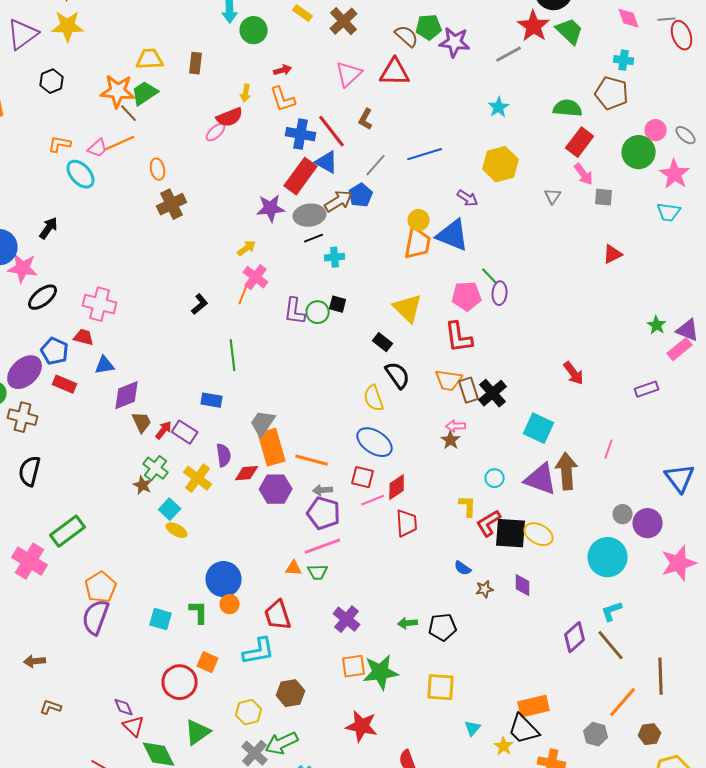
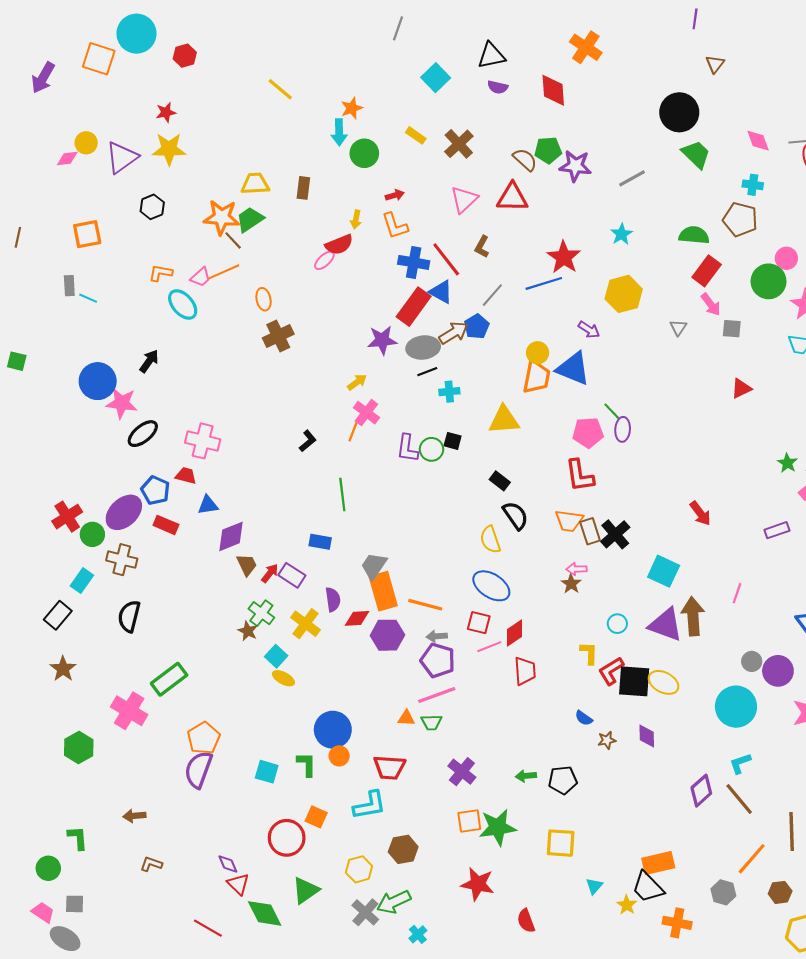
red star: (534, 26) -> (564, 257), moved
yellow triangle: (408, 308) -> (504, 420), moved, turned -48
red trapezoid: (278, 615) -> (390, 767), turned -68

